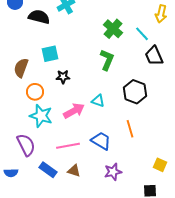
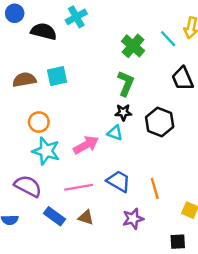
cyan line: (142, 34) -> (168, 39), moved
brown semicircle: (21, 68) -> (24, 80), moved, turned 60
black star: (63, 77) -> (123, 112), moved
orange line: (130, 129) -> (155, 188), moved
purple semicircle: (26, 145) -> (28, 186), turned -35

